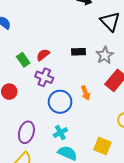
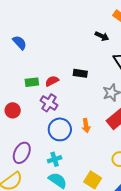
black rectangle: (79, 52) -> (80, 73), moved
green rectangle: (23, 60) -> (32, 82), turned -72

